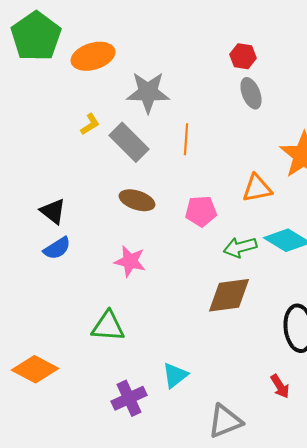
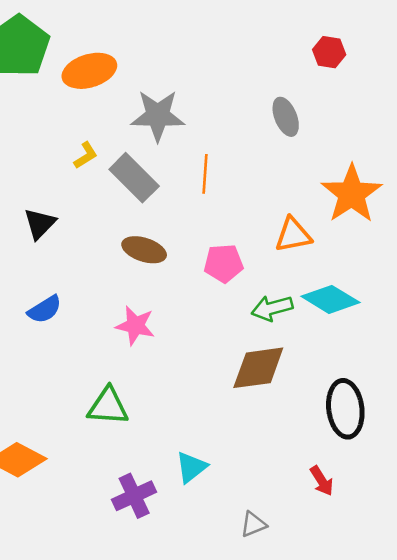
red hexagon: (243, 56) -> (329, 52), moved
black triangle: (53, 211) -> (40, 224), moved, turned 36
gray triangle: (225, 421) -> (253, 524), size x0.6

